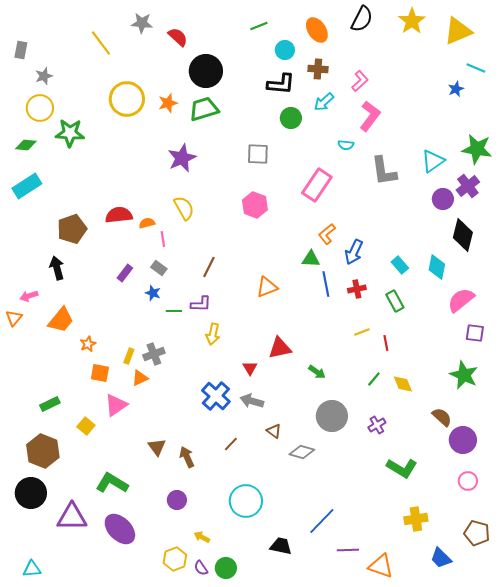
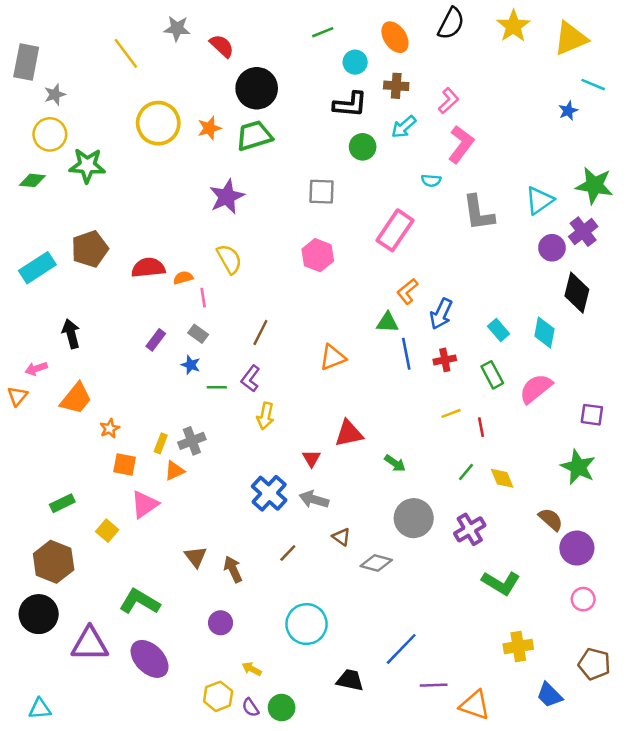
gray rectangle: (21, 50) -> (26, 62), size x1.6
cyan rectangle: (27, 186) -> (37, 268), moved
brown pentagon: (72, 229) -> (90, 249), moved
pink semicircle: (461, 300) -> (536, 389), moved
purple L-shape: (201, 304) -> (250, 379), turned 125
purple cross: (377, 425) -> (470, 529), size x1.4

